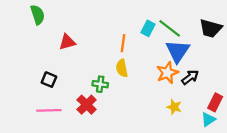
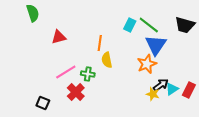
orange line: (123, 43) -> (100, 43), moved
black arrow: (190, 77) -> (161, 85), moved
black square: (49, 80) -> (43, 103), moved
pink line: (49, 110) -> (66, 72), moved, turned -30
cyan triangle: (208, 119) -> (172, 89), moved

